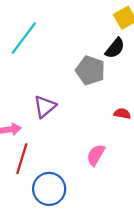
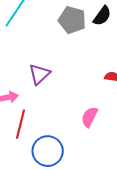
gray pentagon: (90, 70) -> (72, 20), moved

